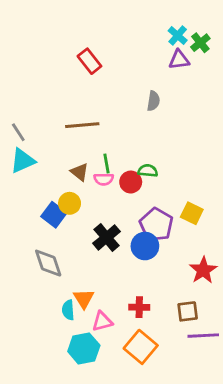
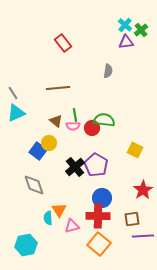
green semicircle: (148, 171) -> (104, 120), size x1.5
purple pentagon: (156, 225) -> (96, 165), moved
blue circle: (145, 246) -> (102, 198), moved
red cross: (139, 307) -> (98, 216), size x1.6
cyan hexagon: (84, 348) -> (26, 245), moved

